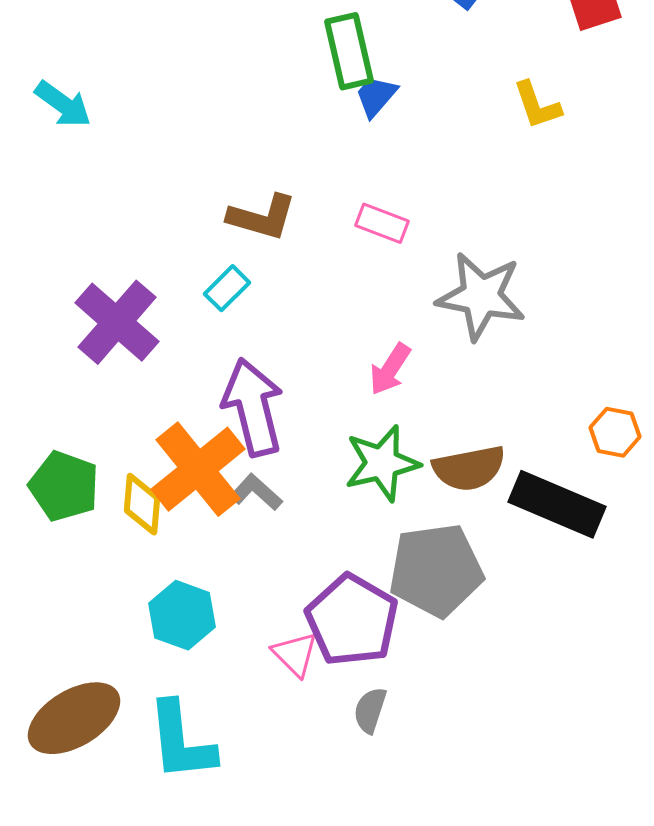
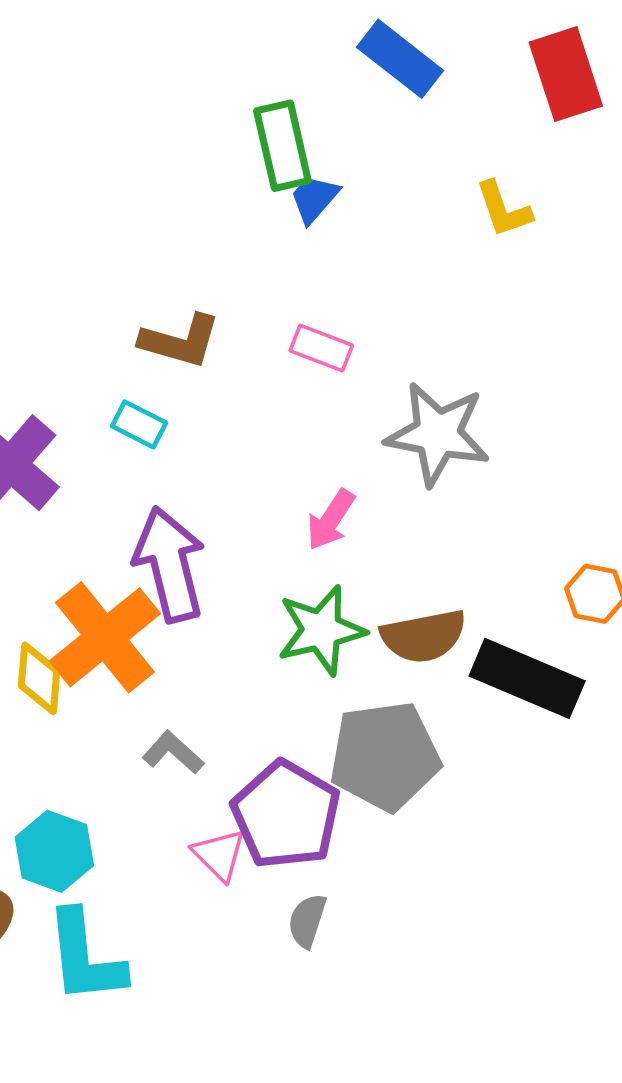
cyan rectangle: (227, 288) -> (139, 424), turned 72
gray L-shape: (256, 492) -> (173, 753), moved
cyan hexagon: (182, 615) -> (54, 851), moved

